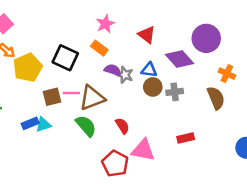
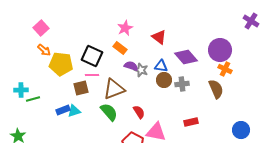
purple circle: (206, 38) -> (220, 50), moved
yellow pentagon: (28, 68) -> (61, 64), turned 30
pink line: (71, 93) -> (92, 75), moved

